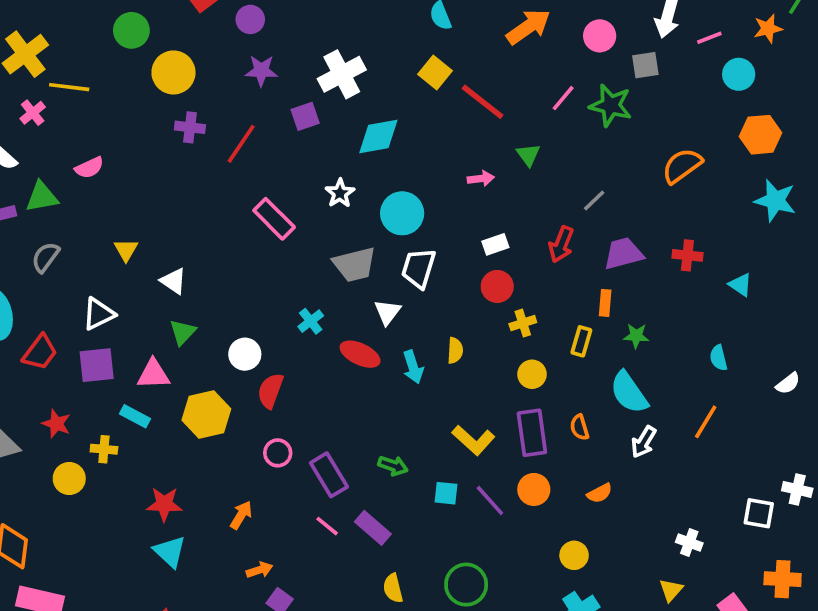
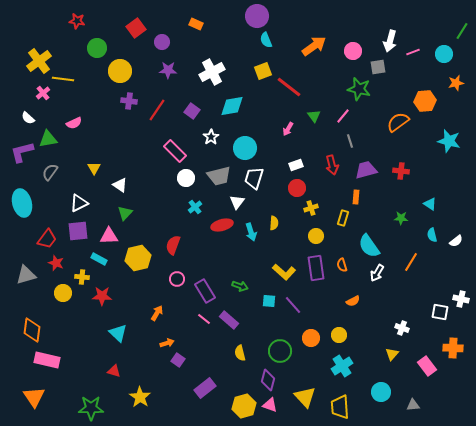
orange star: (768, 29) -> (456, 83), moved
yellow square: (435, 72) -> (263, 71), turned 30
cyan circle: (739, 74) -> (444, 54), moved
pink line: (563, 98) -> (343, 116), moved
purple square: (305, 116) -> (192, 111), moved, turned -35
orange hexagon: (761, 135) -> (425, 101), moved
pink arrow: (481, 179) -> (288, 129), turned 128
gray line: (594, 200) -> (350, 141), turned -64
red arrow: (561, 244) -> (332, 165), turned -36
cyan triangle: (740, 285) -> (430, 204), moved
green star: (636, 336) -> (401, 218), moved
red trapezoid: (40, 352) -> (47, 239), moved
white circle: (245, 354) -> (186, 178), moved
red ellipse: (360, 354) -> (222, 225), turned -40
cyan semicircle: (719, 358) -> (432, 235), moved
orange circle: (534, 489) -> (311, 338), moved
red star: (164, 504) -> (102, 296), moved

